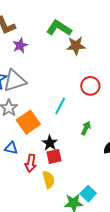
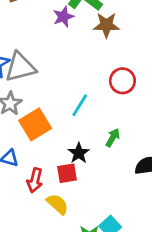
purple star: (20, 45) -> (63, 17), moved
black star: (50, 143) -> (79, 153), moved
yellow semicircle: (49, 180) -> (58, 204), turned -36

